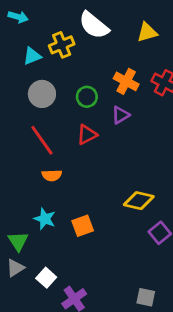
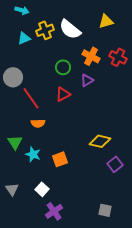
cyan arrow: (18, 17) -> (22, 10), moved
white semicircle: (94, 25) -> (70, 29), moved
gray circle: (42, 94) -> (13, 77), moved
green triangle: (18, 241) -> (15, 142), moved
gray triangle: (15, 268) -> (12, 189), turned -32
white square: (46, 278) -> (42, 189), moved

